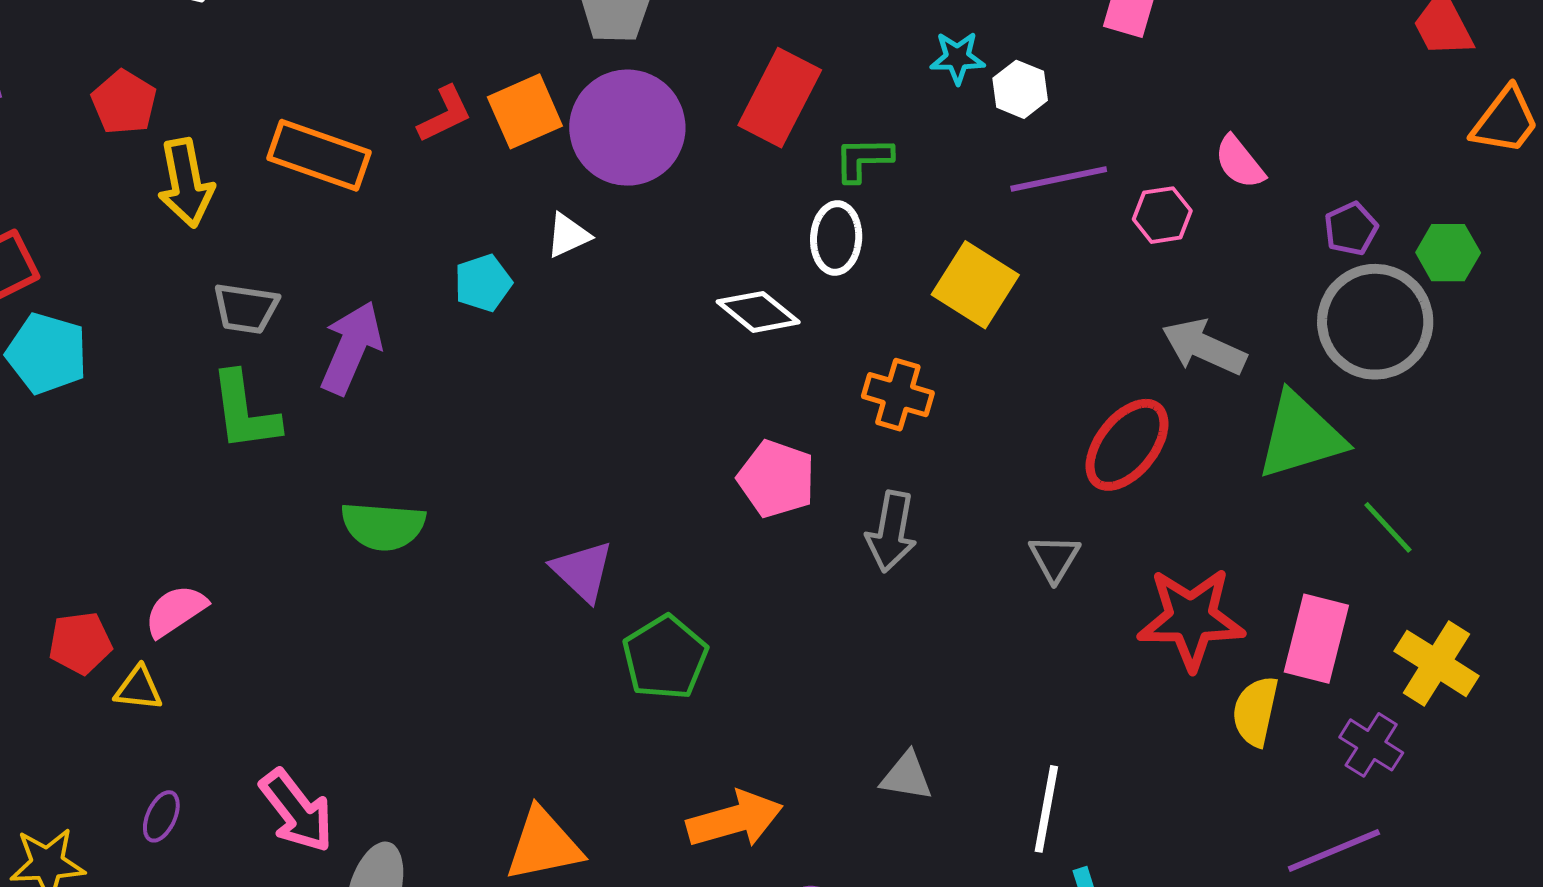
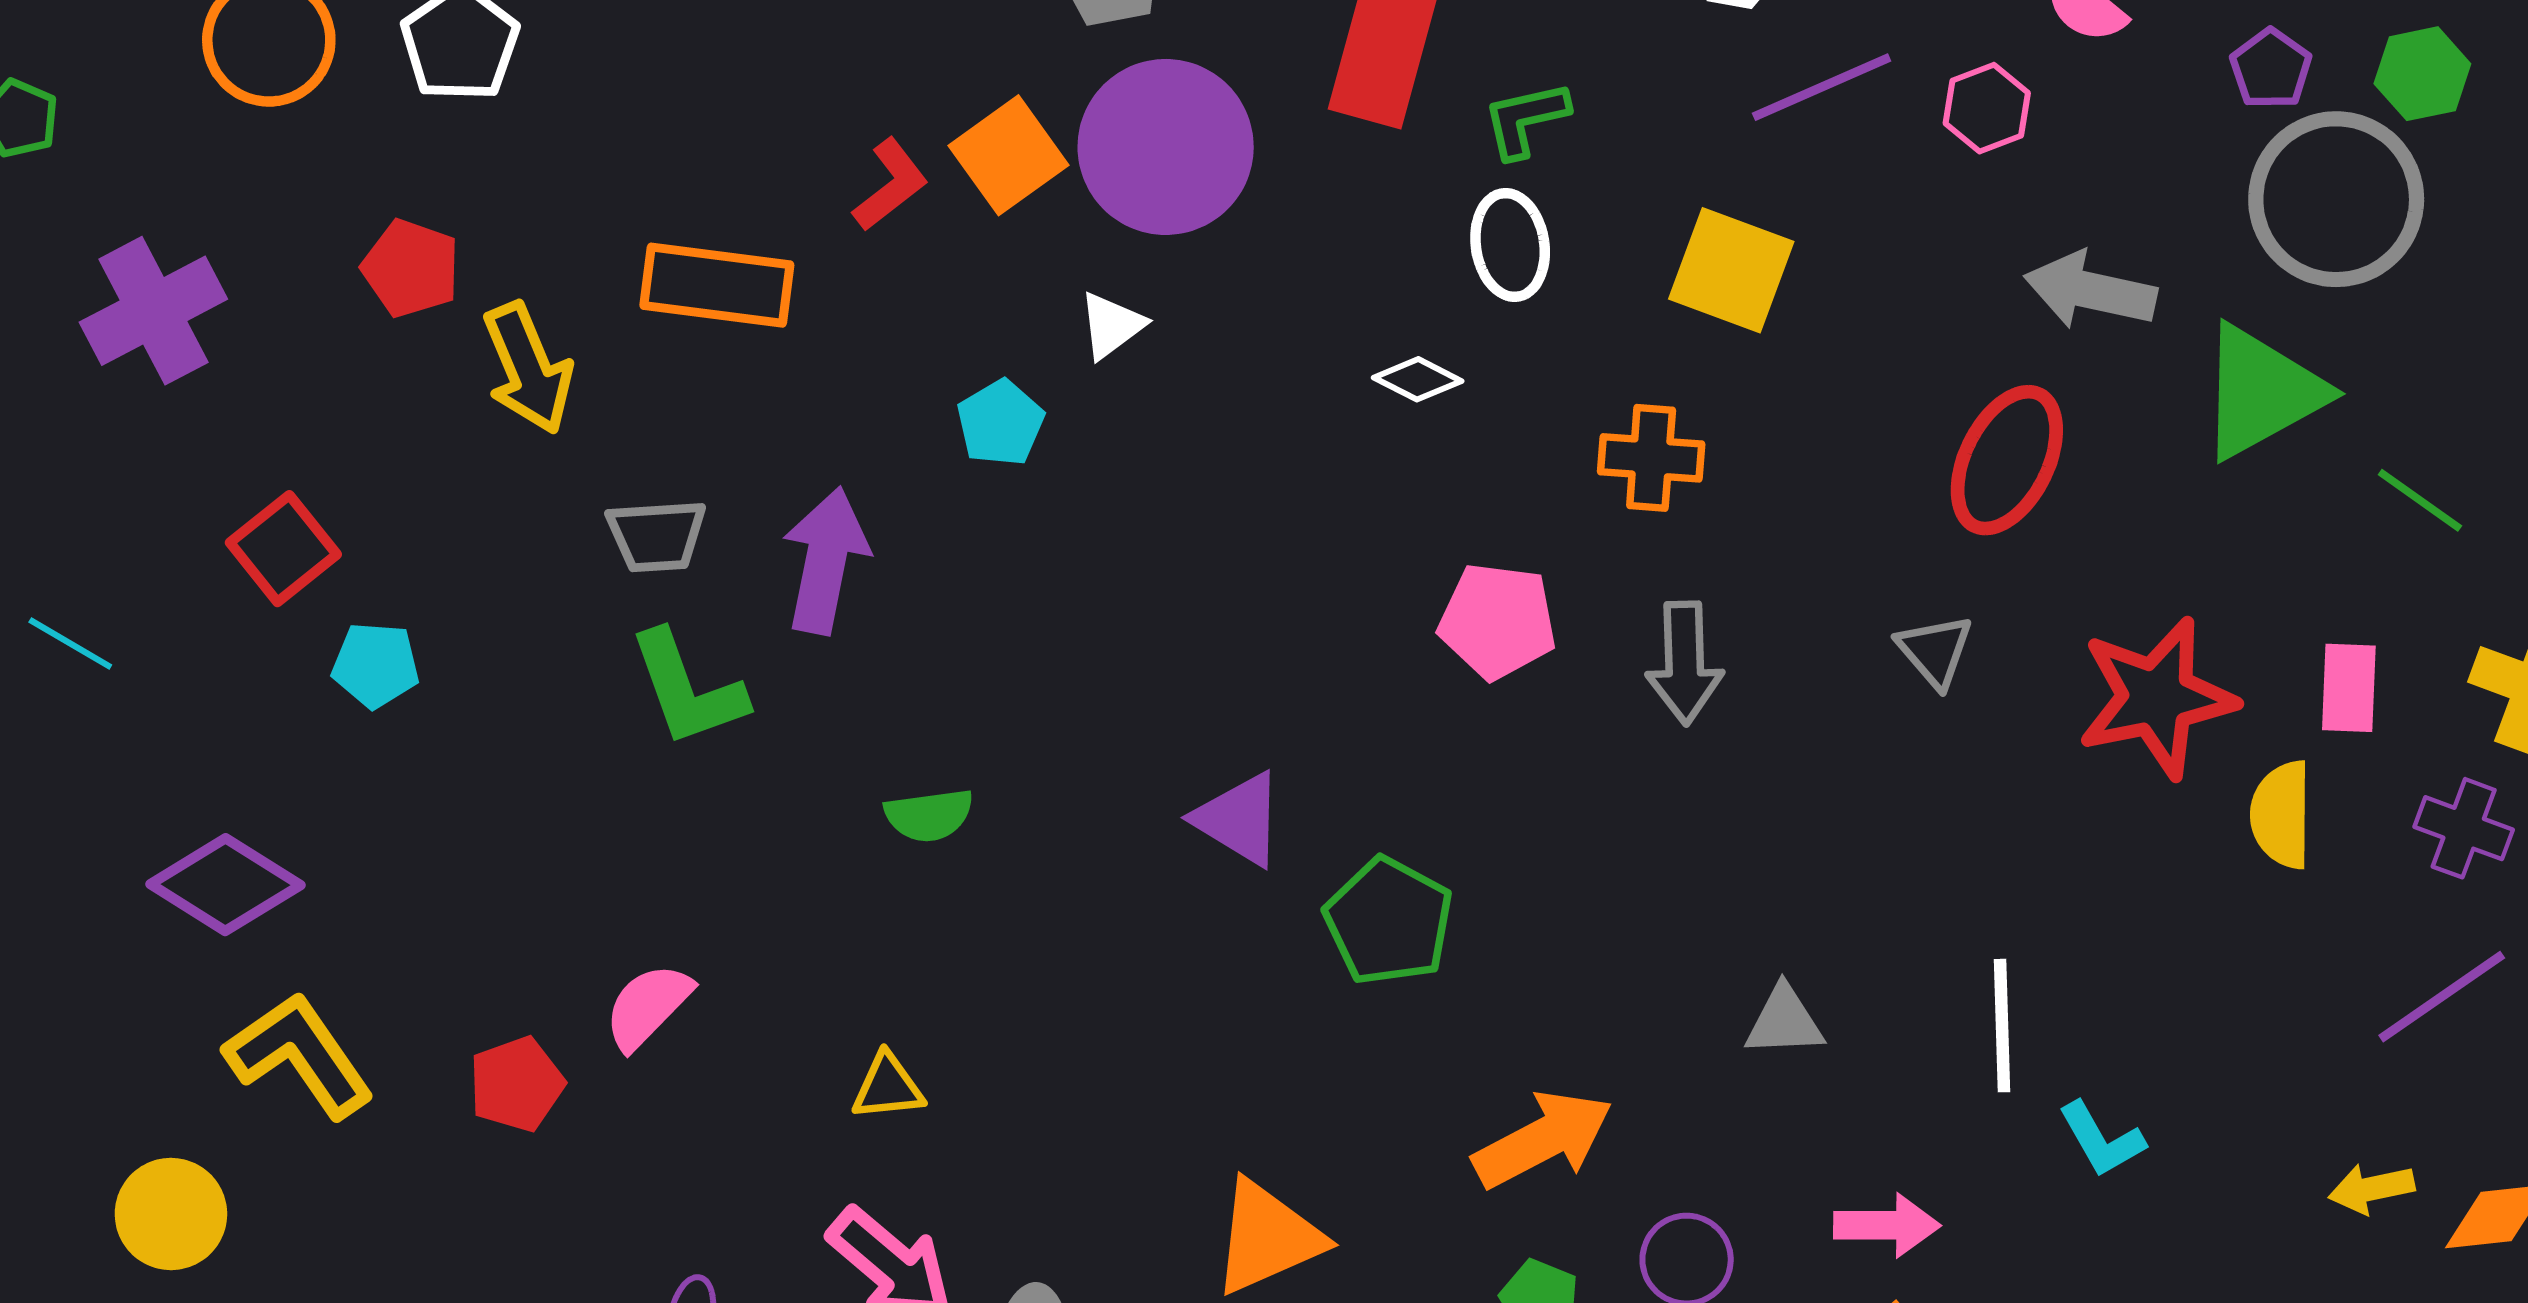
white diamond: (758, 312) -> (1418, 379), size x0.7
cyan pentagon: (47, 353) -> (376, 665), size x0.7
green semicircle: (383, 526) -> (929, 815), size x0.7
pink rectangle: (1316, 639) -> (2349, 688), size x0.7
yellow triangle: (138, 688) -> (888, 1087), moved

